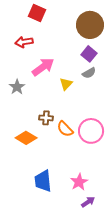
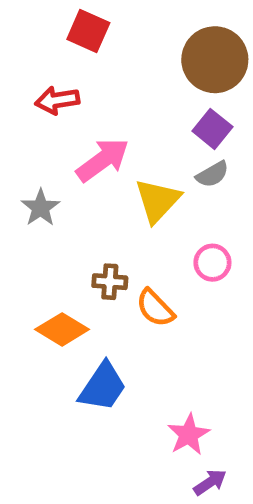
yellow triangle: (66, 84) -> (158, 201), size x1.5
pink circle: (91, 131) -> (212, 263), moved, size x0.6
blue trapezoid: (43, 181) -> (103, 387), moved, turned -140

